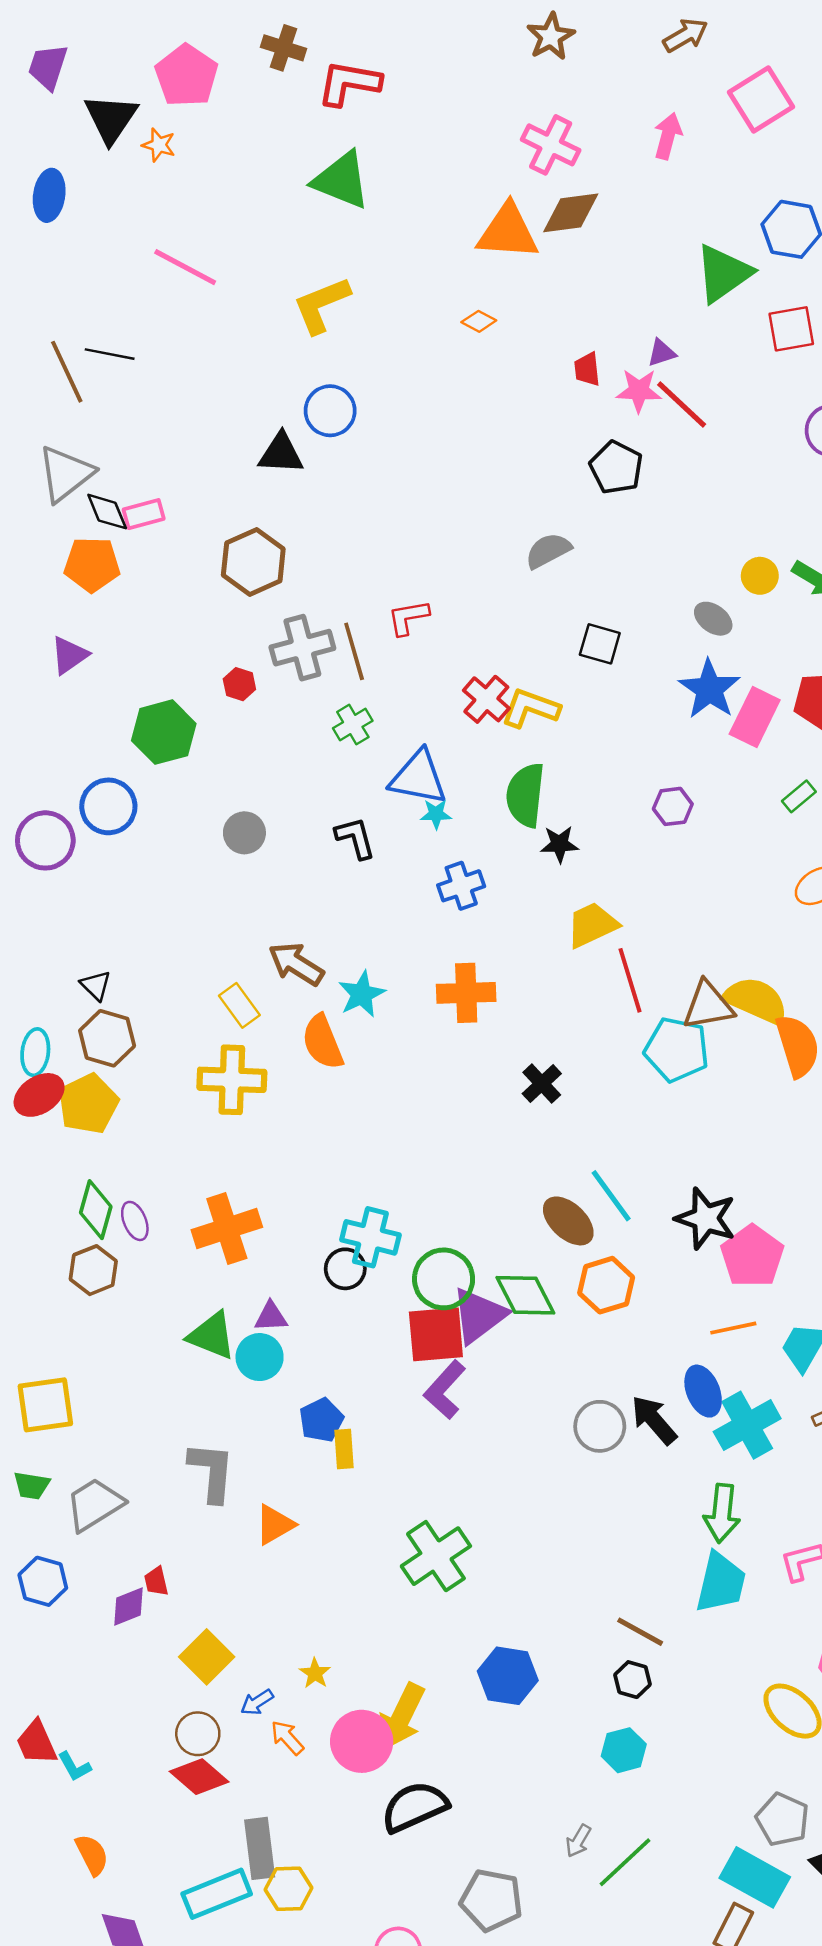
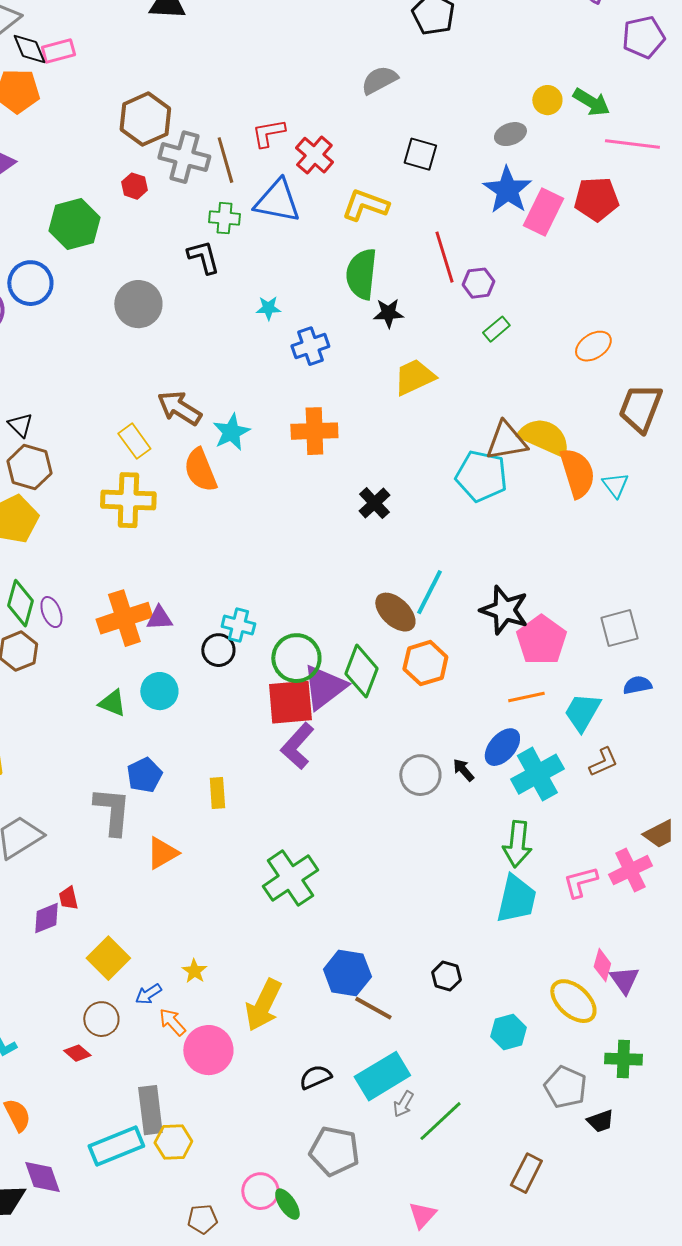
brown hexagon: (253, 562) -> (145, 119), moved
gray ellipse: (713, 619) -> (510, 134), turned -56
gray cross: (302, 648) -> (184, 157), turned 30
red cross: (486, 699) -> (314, 155), moved
green cross: (353, 725) -> (224, 218), turned 36
blue triangle: (418, 777) -> (277, 201), moved
green rectangle: (799, 796) -> (496, 329), moved
cyan star: (436, 814) -> (268, 308), moved
gray circle: (244, 833) -> (138, 304), size x1.4
black L-shape: (355, 838) -> (203, 257), moved
red line: (630, 980) -> (444, 257), moved
cyan line: (611, 1196) -> (429, 592), turned 63
cyan cross: (370, 1237) -> (238, 625), size x0.7
green diamond: (525, 1295) -> (361, 671), turned 48
purple triangle: (271, 1317) -> (159, 618), moved
green triangle: (212, 1336) -> (112, 703), size x0.7
cyan circle: (260, 1357) -> (159, 691), moved
blue ellipse: (703, 1391) -> (502, 747), turned 63
blue pentagon: (321, 1420) -> (144, 775), moved
black arrow: (654, 1420) -> (463, 770), size x0.6
brown line: (640, 1632) -> (373, 1008), moved
pink circle: (362, 1741) -> (208, 1050), moved
cyan hexagon: (624, 1750) -> (508, 1032), moved
red diamond: (199, 1777) -> (77, 1053), moved, size x0.6
black semicircle: (415, 1807) -> (315, 1077), moved, size x0.6
cyan rectangle: (755, 1877) -> (382, 1076), moved, turned -60

